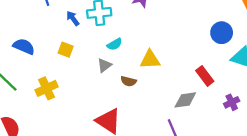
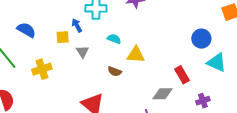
blue arrow: (73, 18) -> (77, 25), moved
cyan semicircle: (115, 44) -> (114, 39), moved, turned -136
yellow square: (66, 50) -> (63, 37), turned -32
gray triangle: (104, 65) -> (82, 52), moved, turned -32

